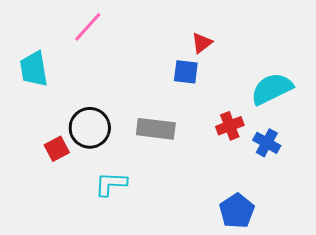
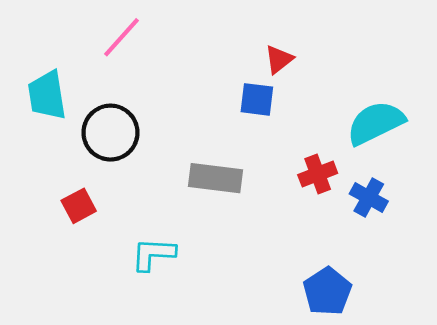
black circle: (90, 128) -> (110, 133), moved

